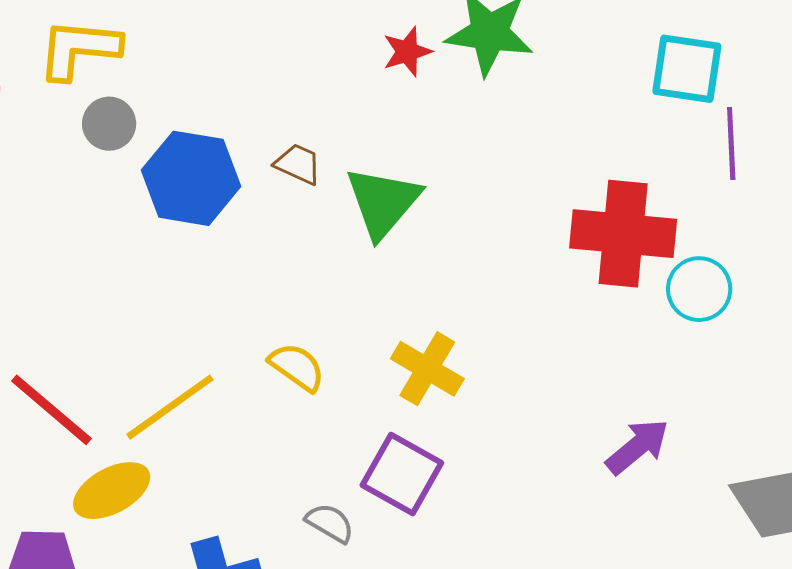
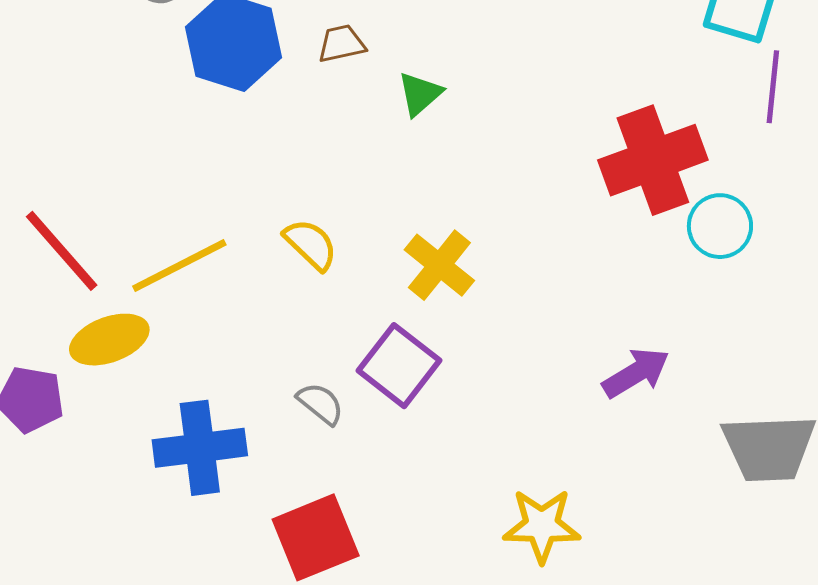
brown trapezoid: (298, 164) -> (341, 44), turned -45
green triangle: (383, 202) -> (420, 94), size x0.6
red cross: (623, 234) -> (653, 160), turned -34

